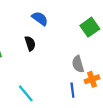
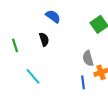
cyan line: (26, 93) -> (33, 76), moved

